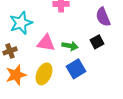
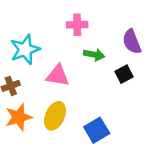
green arrow: (70, 46) -> (94, 55), moved
blue square: (76, 69) -> (97, 130), moved

